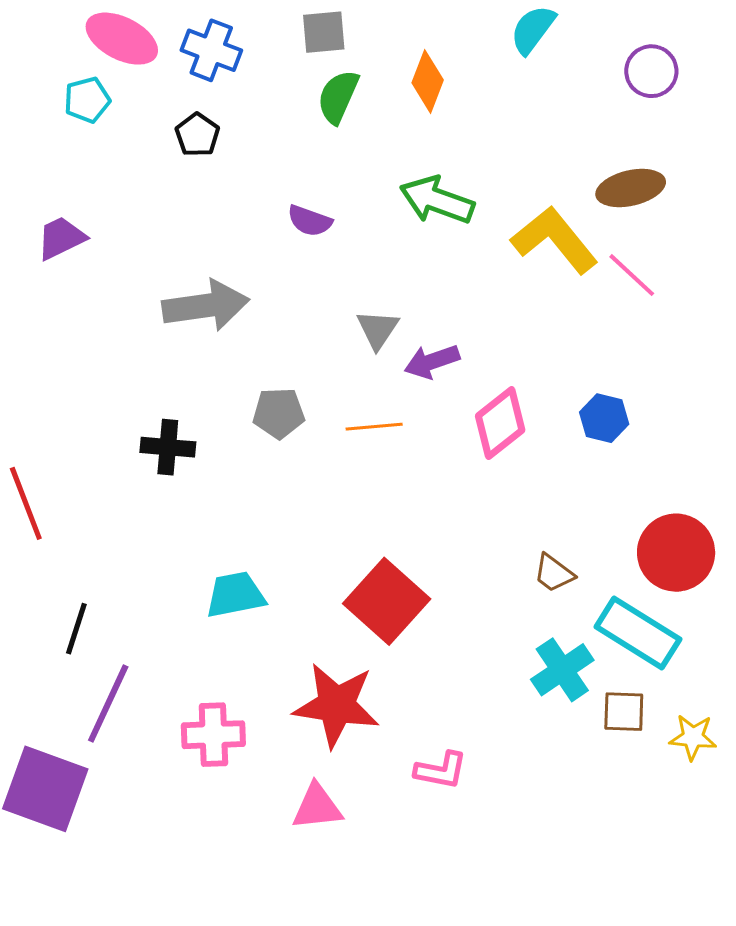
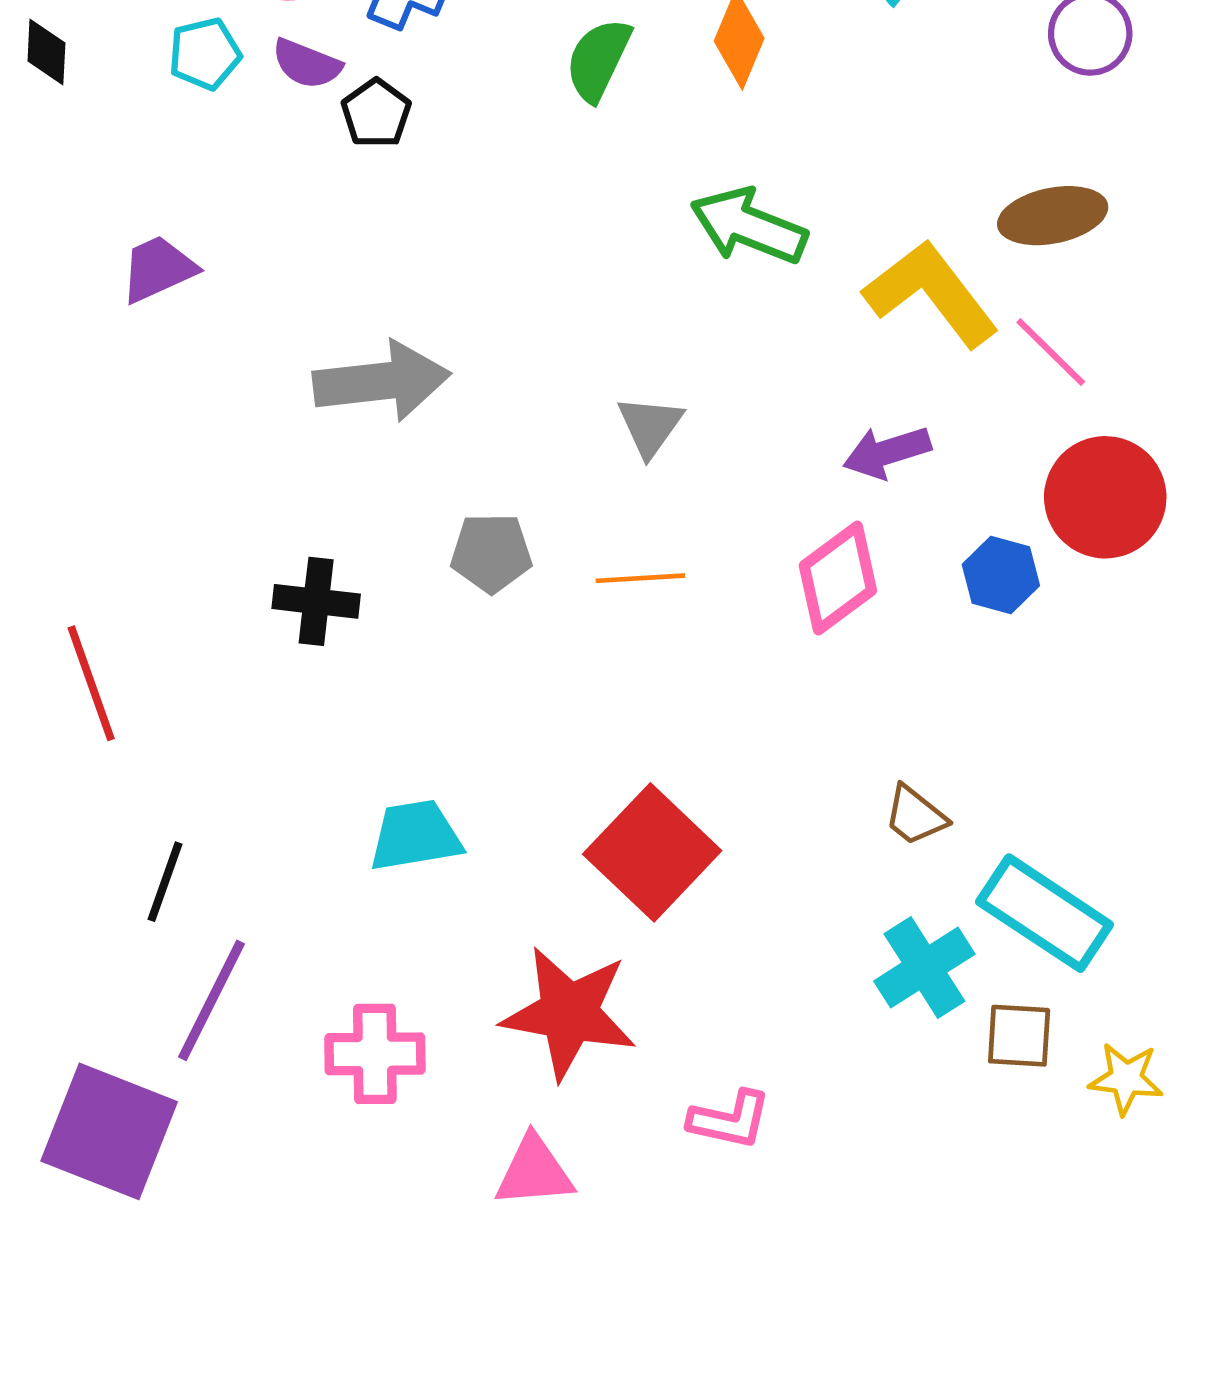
purple semicircle: (310, 221) -> (307, 64), moved
purple arrow: (432, 361) -> (887, 452), moved
red circle: (676, 553) -> (1105, 497), moved

